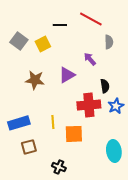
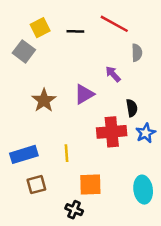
yellow square: (43, 44) -> (40, 28), moved
brown star: (35, 80) -> (44, 100), turned 30
orange square: (74, 134) -> (90, 185), moved

